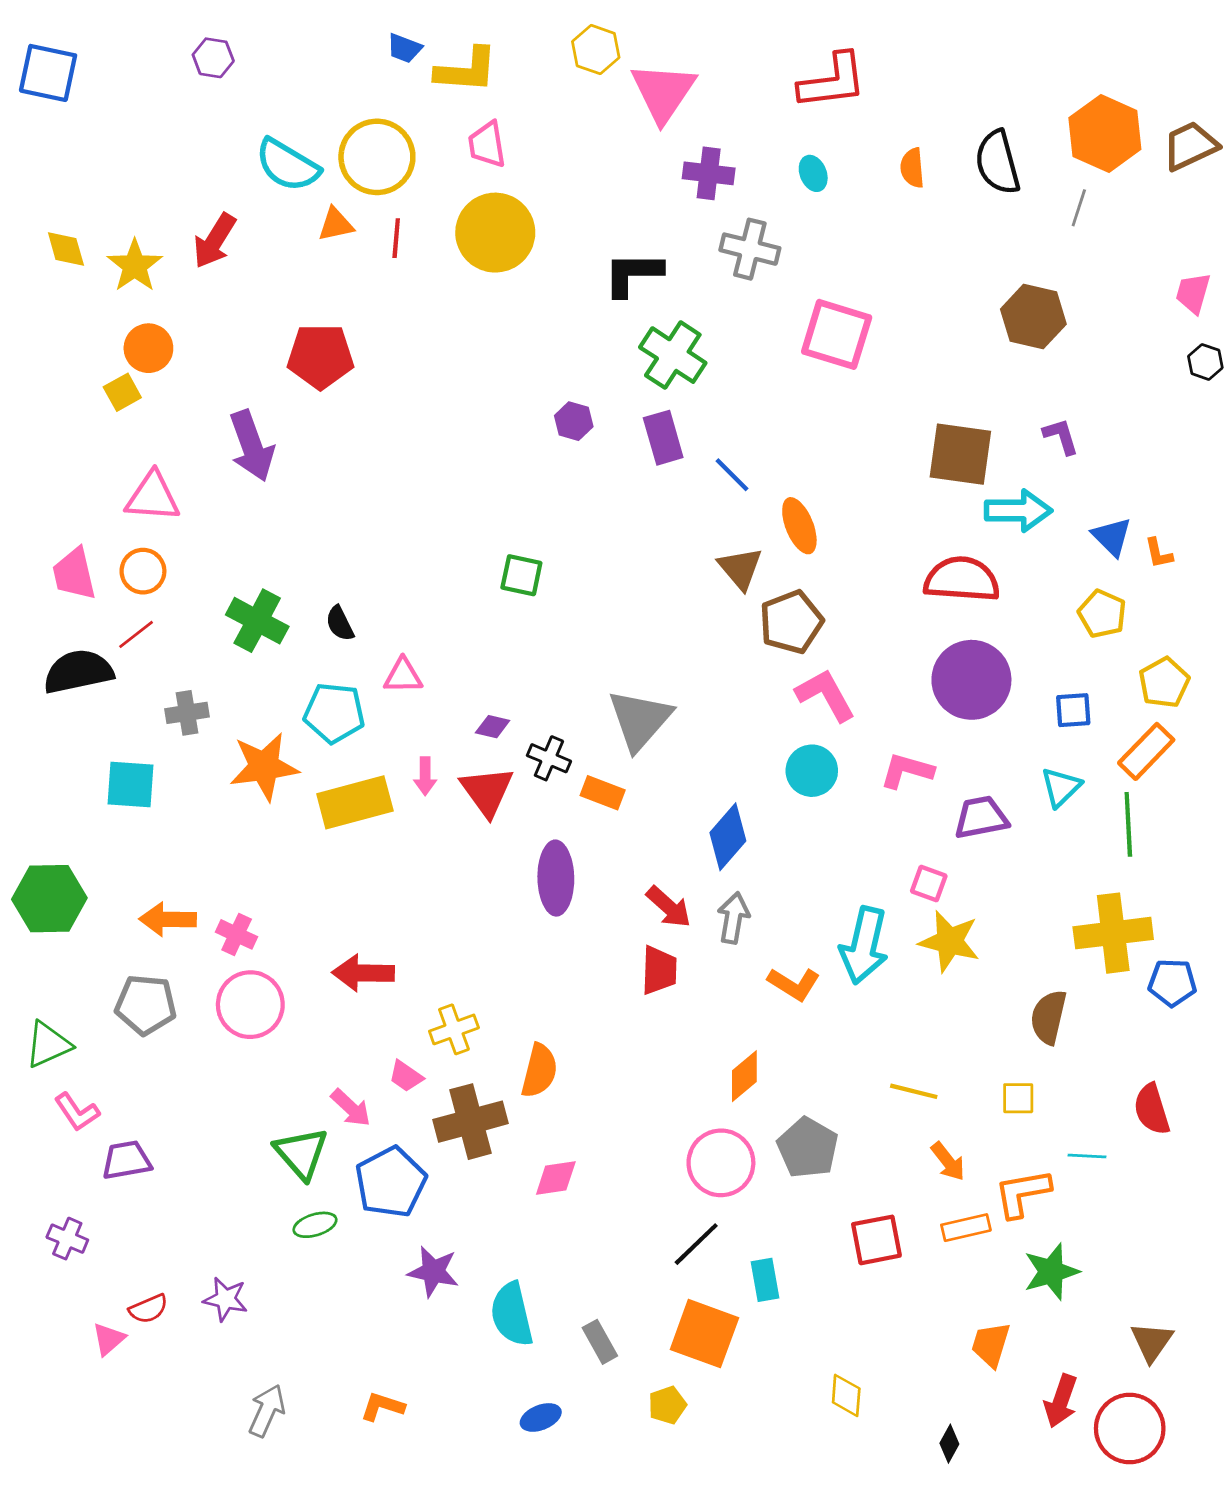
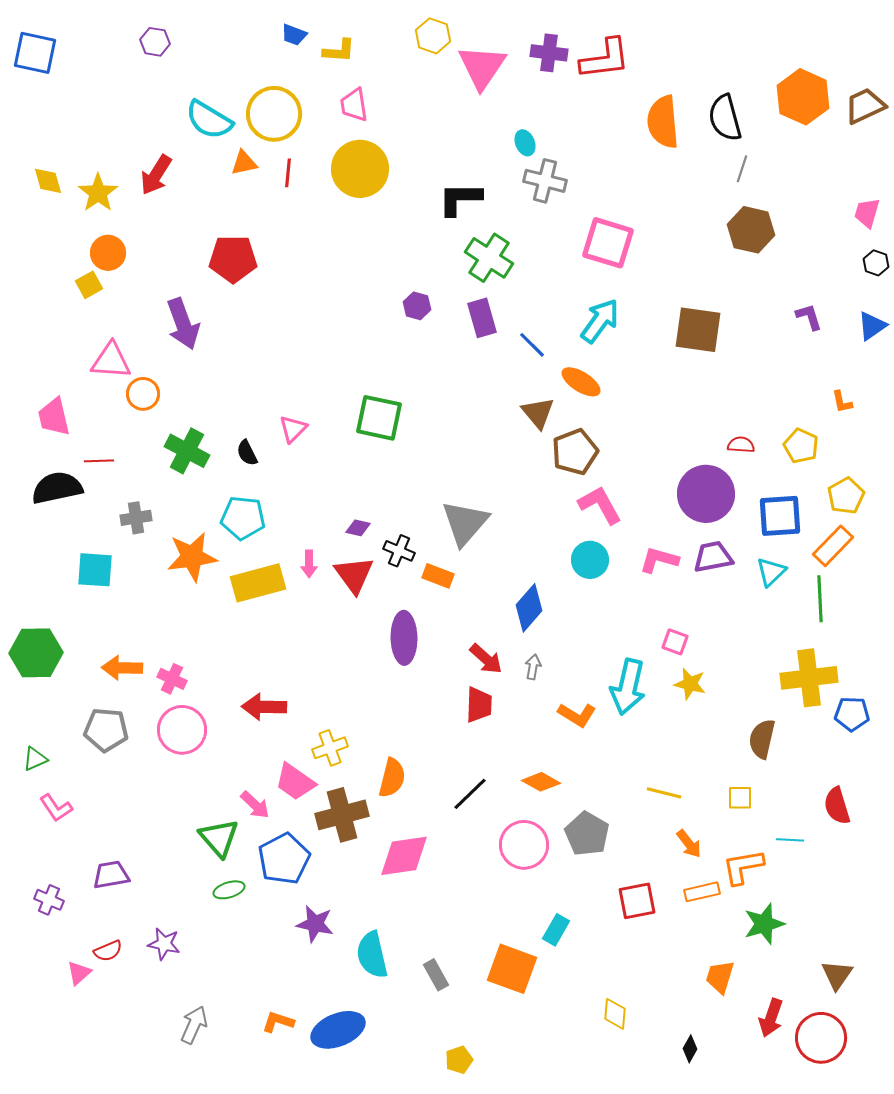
yellow L-shape: (466, 70) -> (339, 51), size x0.7
orange semicircle: (912, 168) -> (663, 122), size x1.8
purple cross: (709, 173) -> (549, 53), moved
cyan ellipse: (813, 173) -> (525, 143), moved
gray line: (1079, 208) -> (742, 169), moved
purple L-shape: (1061, 436) -> (809, 317), moved
cyan arrow: (1018, 511) -> (600, 321), moved, turned -54
orange ellipse: (799, 526) -> (581, 382), turned -36
blue triangle: (1112, 537) -> (872, 326), moved, turned 40
orange circle: (143, 571) -> (143, 394), moved
green square: (521, 575) -> (379, 418), size x1.5
red semicircle: (962, 579) -> (741, 445), moved, size x0.5
red line: (136, 634) -> (99, 461), turned 36
pink triangle: (403, 676) -> (293, 429), moved, turned -44
blue square: (1073, 710) -> (780, 516), size x1.6
purple trapezoid: (981, 817) -> (713, 557), moved
gray arrow: (733, 918) -> (533, 667), size x0.7
yellow star: (949, 941) -> (690, 684), size x0.7
green triangle: (48, 1045) -> (35, 759), size x0.7
pink trapezoid: (406, 1076) -> (295, 782), size x1.6
orange diamond: (744, 1076) -> (541, 782), turned 69
purple trapezoid: (126, 1160) -> (111, 875), moved
pink diamond: (556, 1178) -> (404, 856), size x1.6
black line: (696, 1244) -> (470, 794), moved
cyan rectangle: (765, 1280) -> (556, 930), turned 40
yellow pentagon: (667, 1405) -> (459, 1060), moved
blue ellipse: (541, 1417) -> (338, 1030), moved, size x1.8

